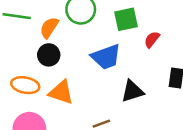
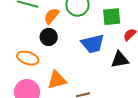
black triangle: (132, 91) -> (120, 60), moved
orange triangle: (61, 92) -> (57, 80), moved, turned -40

